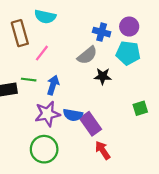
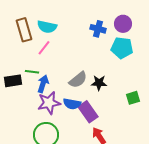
cyan semicircle: (45, 17) -> (47, 27), moved
gray semicircle: (87, 55) -> (78, 80), moved
black star: (103, 76) -> (99, 83), moved
blue arrow: (53, 85) -> (43, 84), moved

